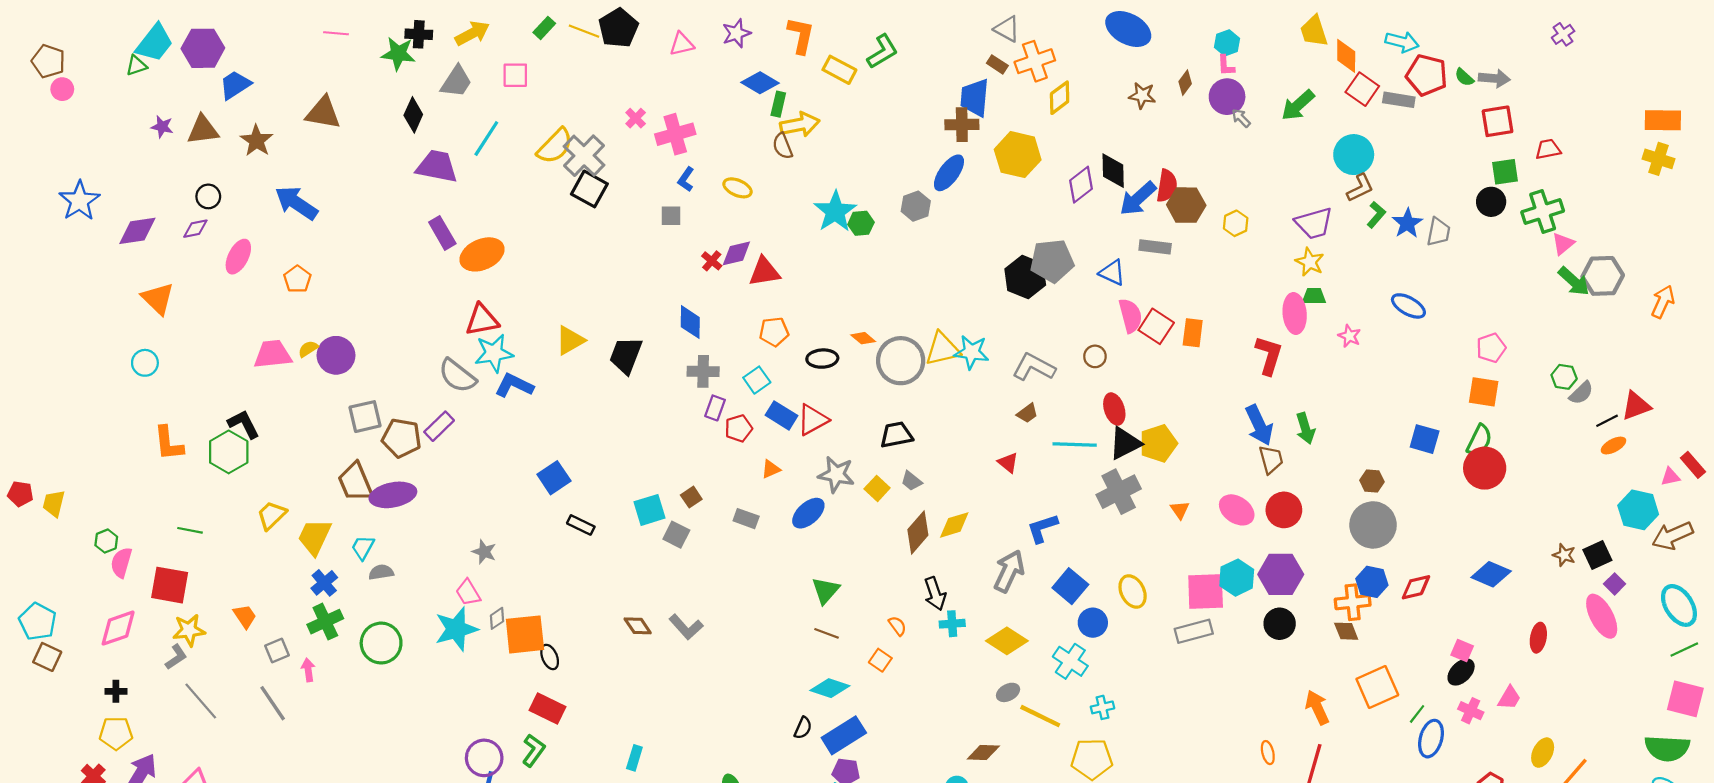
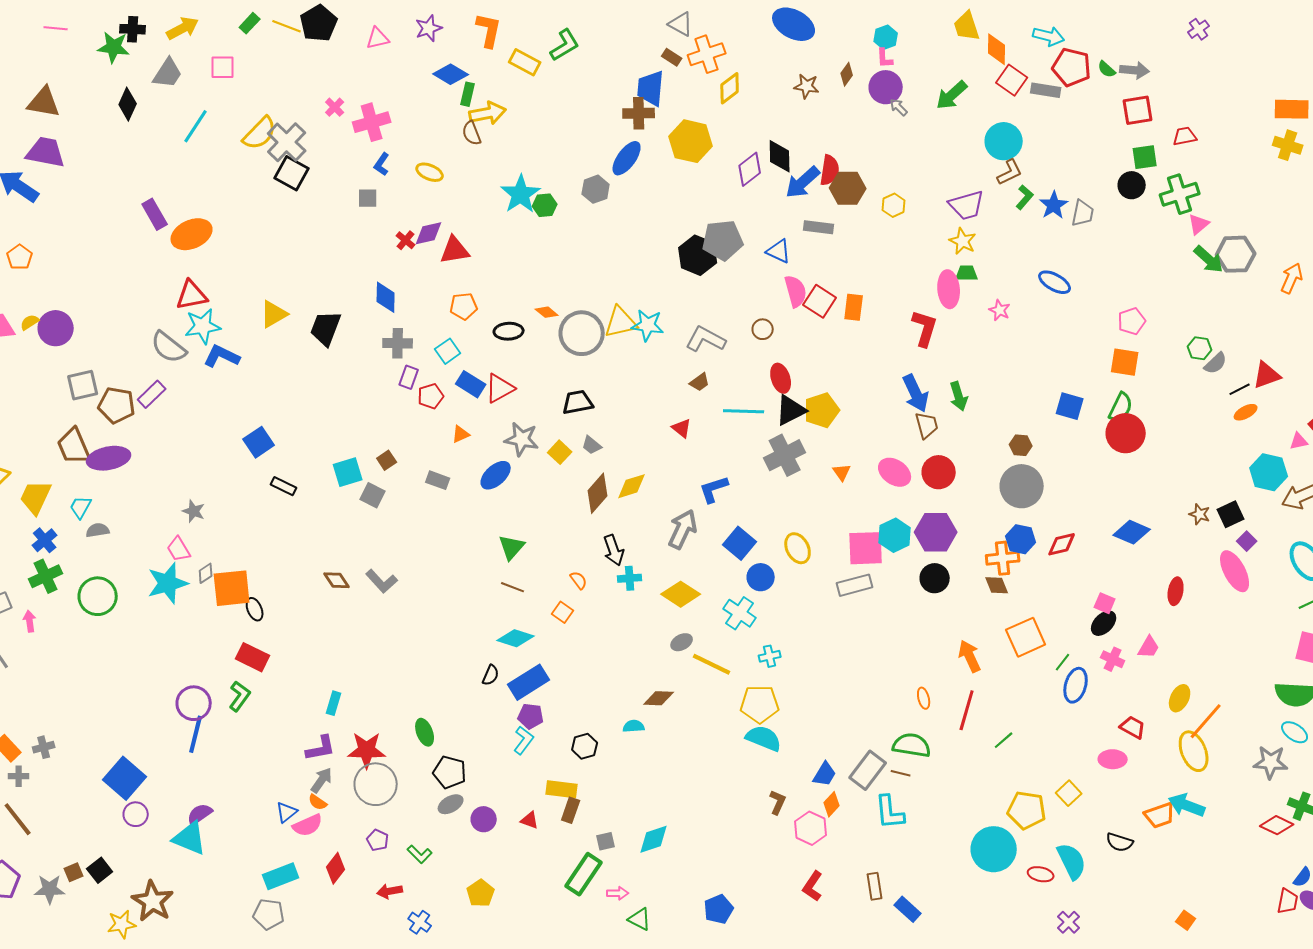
purple trapezoid: (437, 166) -> (46, 152), moved

